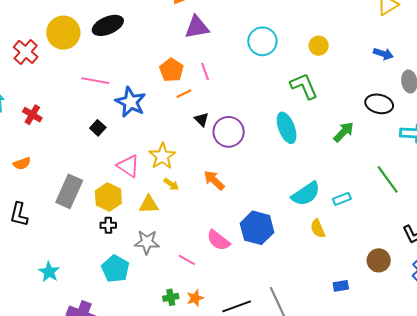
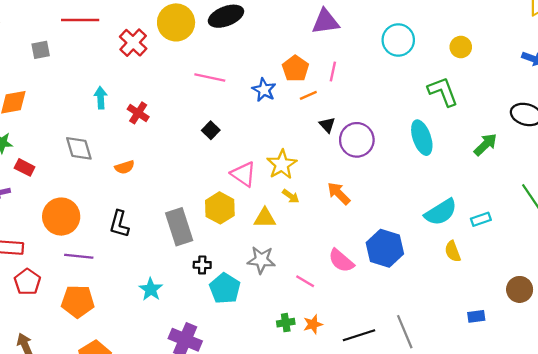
pink line: (205, 71) -> (333, 71), turned 30
blue star: (131, 102) -> (264, 90), moved, size x0.7
gray rectangle: (69, 191) -> (179, 227), moved, turned -44
black cross: (108, 225) -> (202, 265), moved

